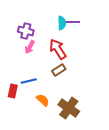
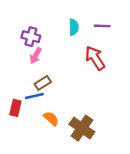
purple line: (73, 22) -> (102, 26), moved
red arrow: (58, 49) -> (95, 58), moved
brown rectangle: (59, 70) -> (43, 83), moved

